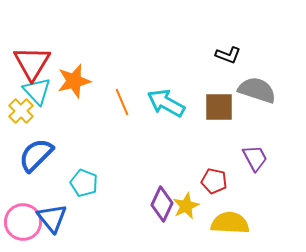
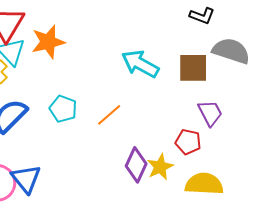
orange line: (122, 102) -> (109, 115), moved, turned 72
purple trapezoid: (255, 158) -> (210, 113), moved
cyan pentagon: (84, 183) -> (63, 109), moved

